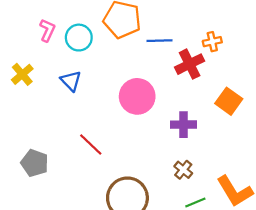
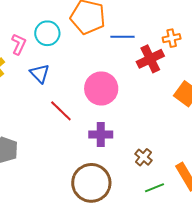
pink L-shape: (47, 30) -> (19, 44), moved
purple cross: (184, 125) -> (101, 135), moved
red line: (91, 145) -> (61, 111), moved

